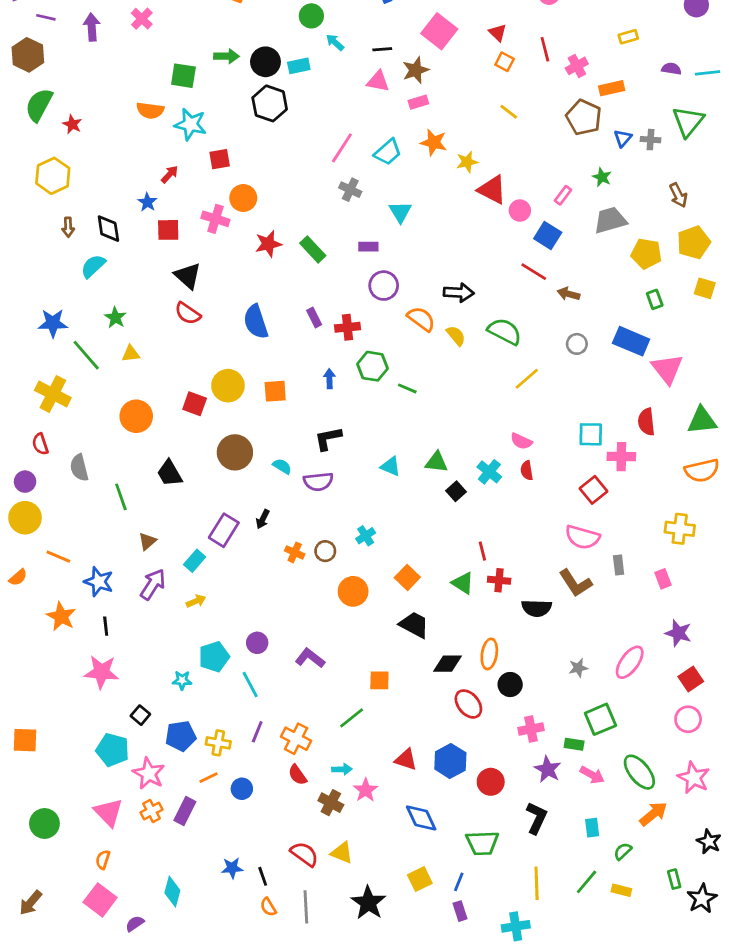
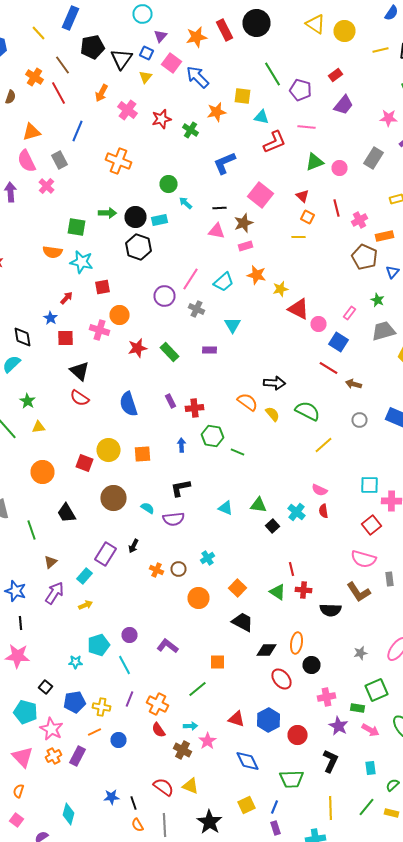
yellow line: (509, 112) -> (298, 237), moved, turned -40
purple circle: (384, 286) -> (164, 296), moved
pink square: (100, 900) -> (16, 820), size x0.6

